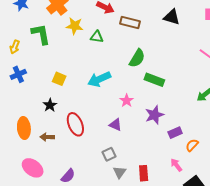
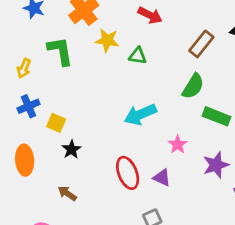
brown rectangle: (130, 23) -> (201, 44), moved, turned -66
yellow square: (59, 79) -> (56, 123), moved
red ellipse: (75, 124) -> (128, 173), moved
orange ellipse: (24, 128) -> (25, 160), moved
brown arrow: (47, 137) -> (67, 193), turned 32

